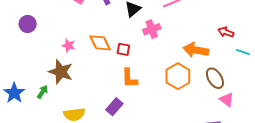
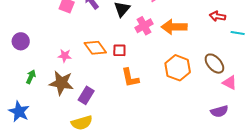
orange arrow: (196, 50) -> (174, 27), moved
green arrow: (42, 92) -> (31, 77), moved
purple rectangle: (114, 107) -> (86, 95), moved

